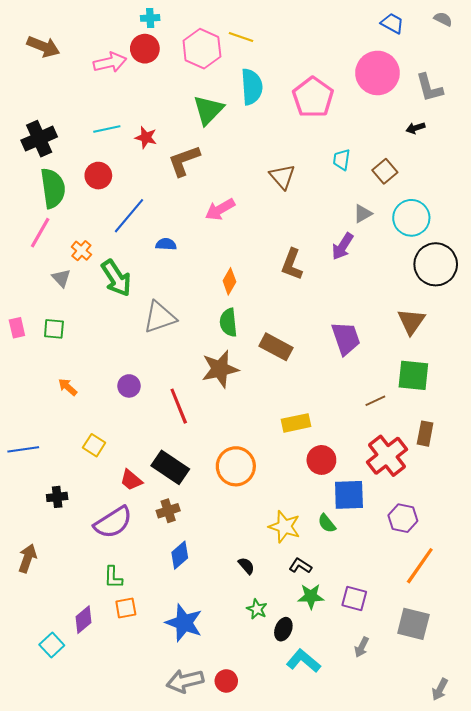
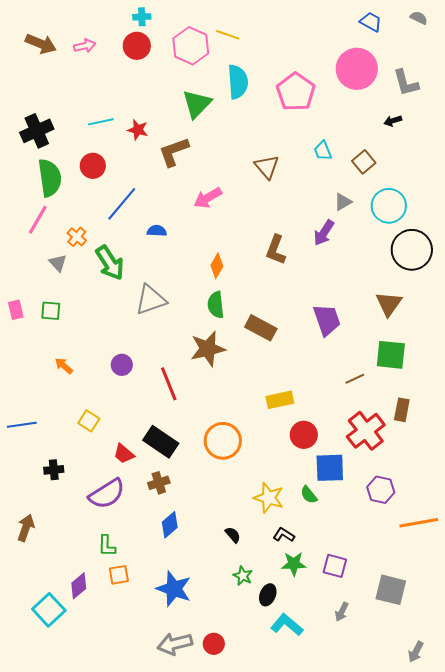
pink arrow: (110, 62) -> (85, 46), moved, size x0.7
cyan trapezoid: (342, 160) -> (323, 151), turned -30
orange line: (420, 566) -> (419, 523), moved, turned 45
cyan square: (52, 645) -> (49, 610), size x1.4

